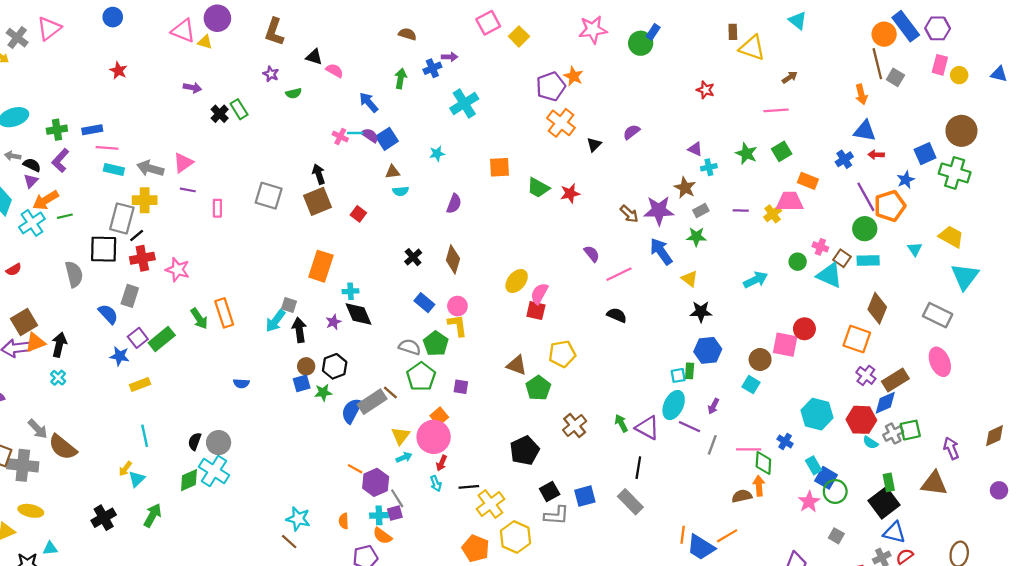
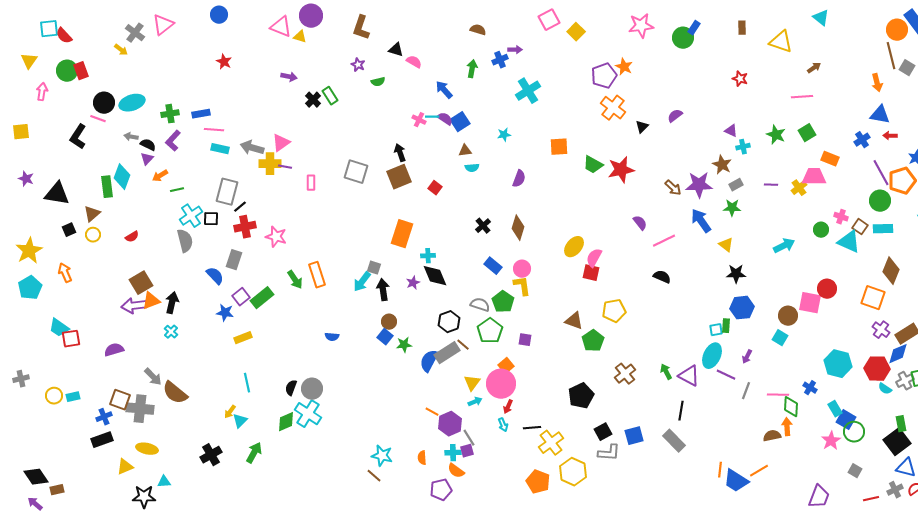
brown rectangle: (733, 32) -> (742, 28), moved
red star: (570, 193) -> (621, 170), size x1.5
orange arrow: (46, 200) -> (160, 176), size x0.7
yellow cross: (145, 200) -> (270, 164), moved
cyan cross: (32, 223) -> (191, 216), moved
black square: (104, 249) -> (211, 219), size x0.6
black hexagon: (335, 366) -> (449, 322), moved
blue square: (302, 383) -> (385, 337), turned -35

